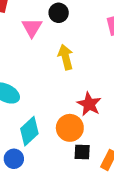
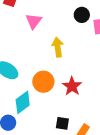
black circle: (59, 13) -> (82, 15), moved
orange circle: (70, 128) -> (43, 82), moved

